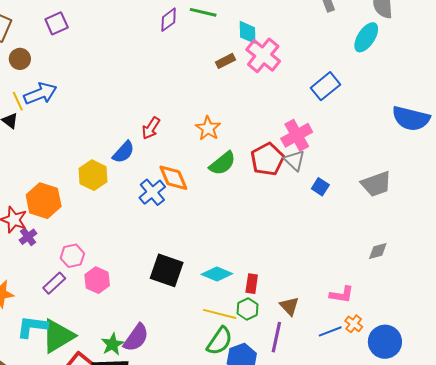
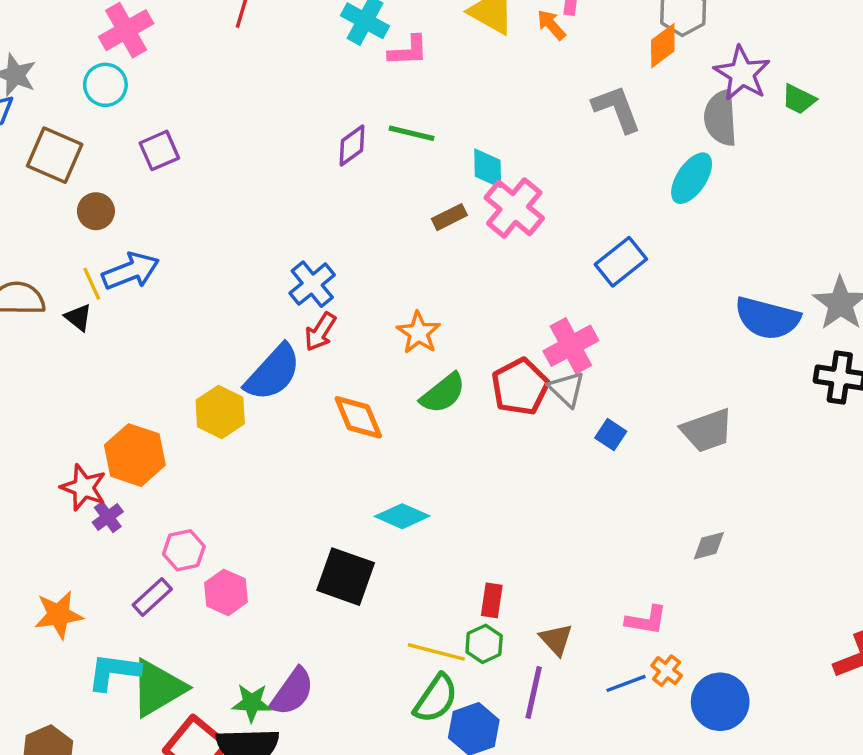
blue semicircle: (123, 152) -> (273, 373), size x1.5
blue cross: (152, 192) -> (312, 284), moved
cyan diamond: (217, 274) -> (402, 516), moved
green star: (113, 344) -> (252, 703), turned 30

